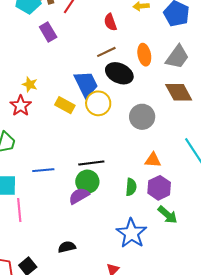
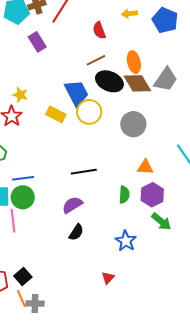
gray trapezoid: (177, 57) -> (166, 79), moved
brown diamond: (179, 92) -> (137, 83), moved
blue line: (43, 170) -> (23, 178), moved
green circle: (87, 182) -> (23, 197), moved
blue star: (131, 233) -> (126, 241), size x0.7
black semicircle: (67, 247) -> (76, 232), moved, turned 138

